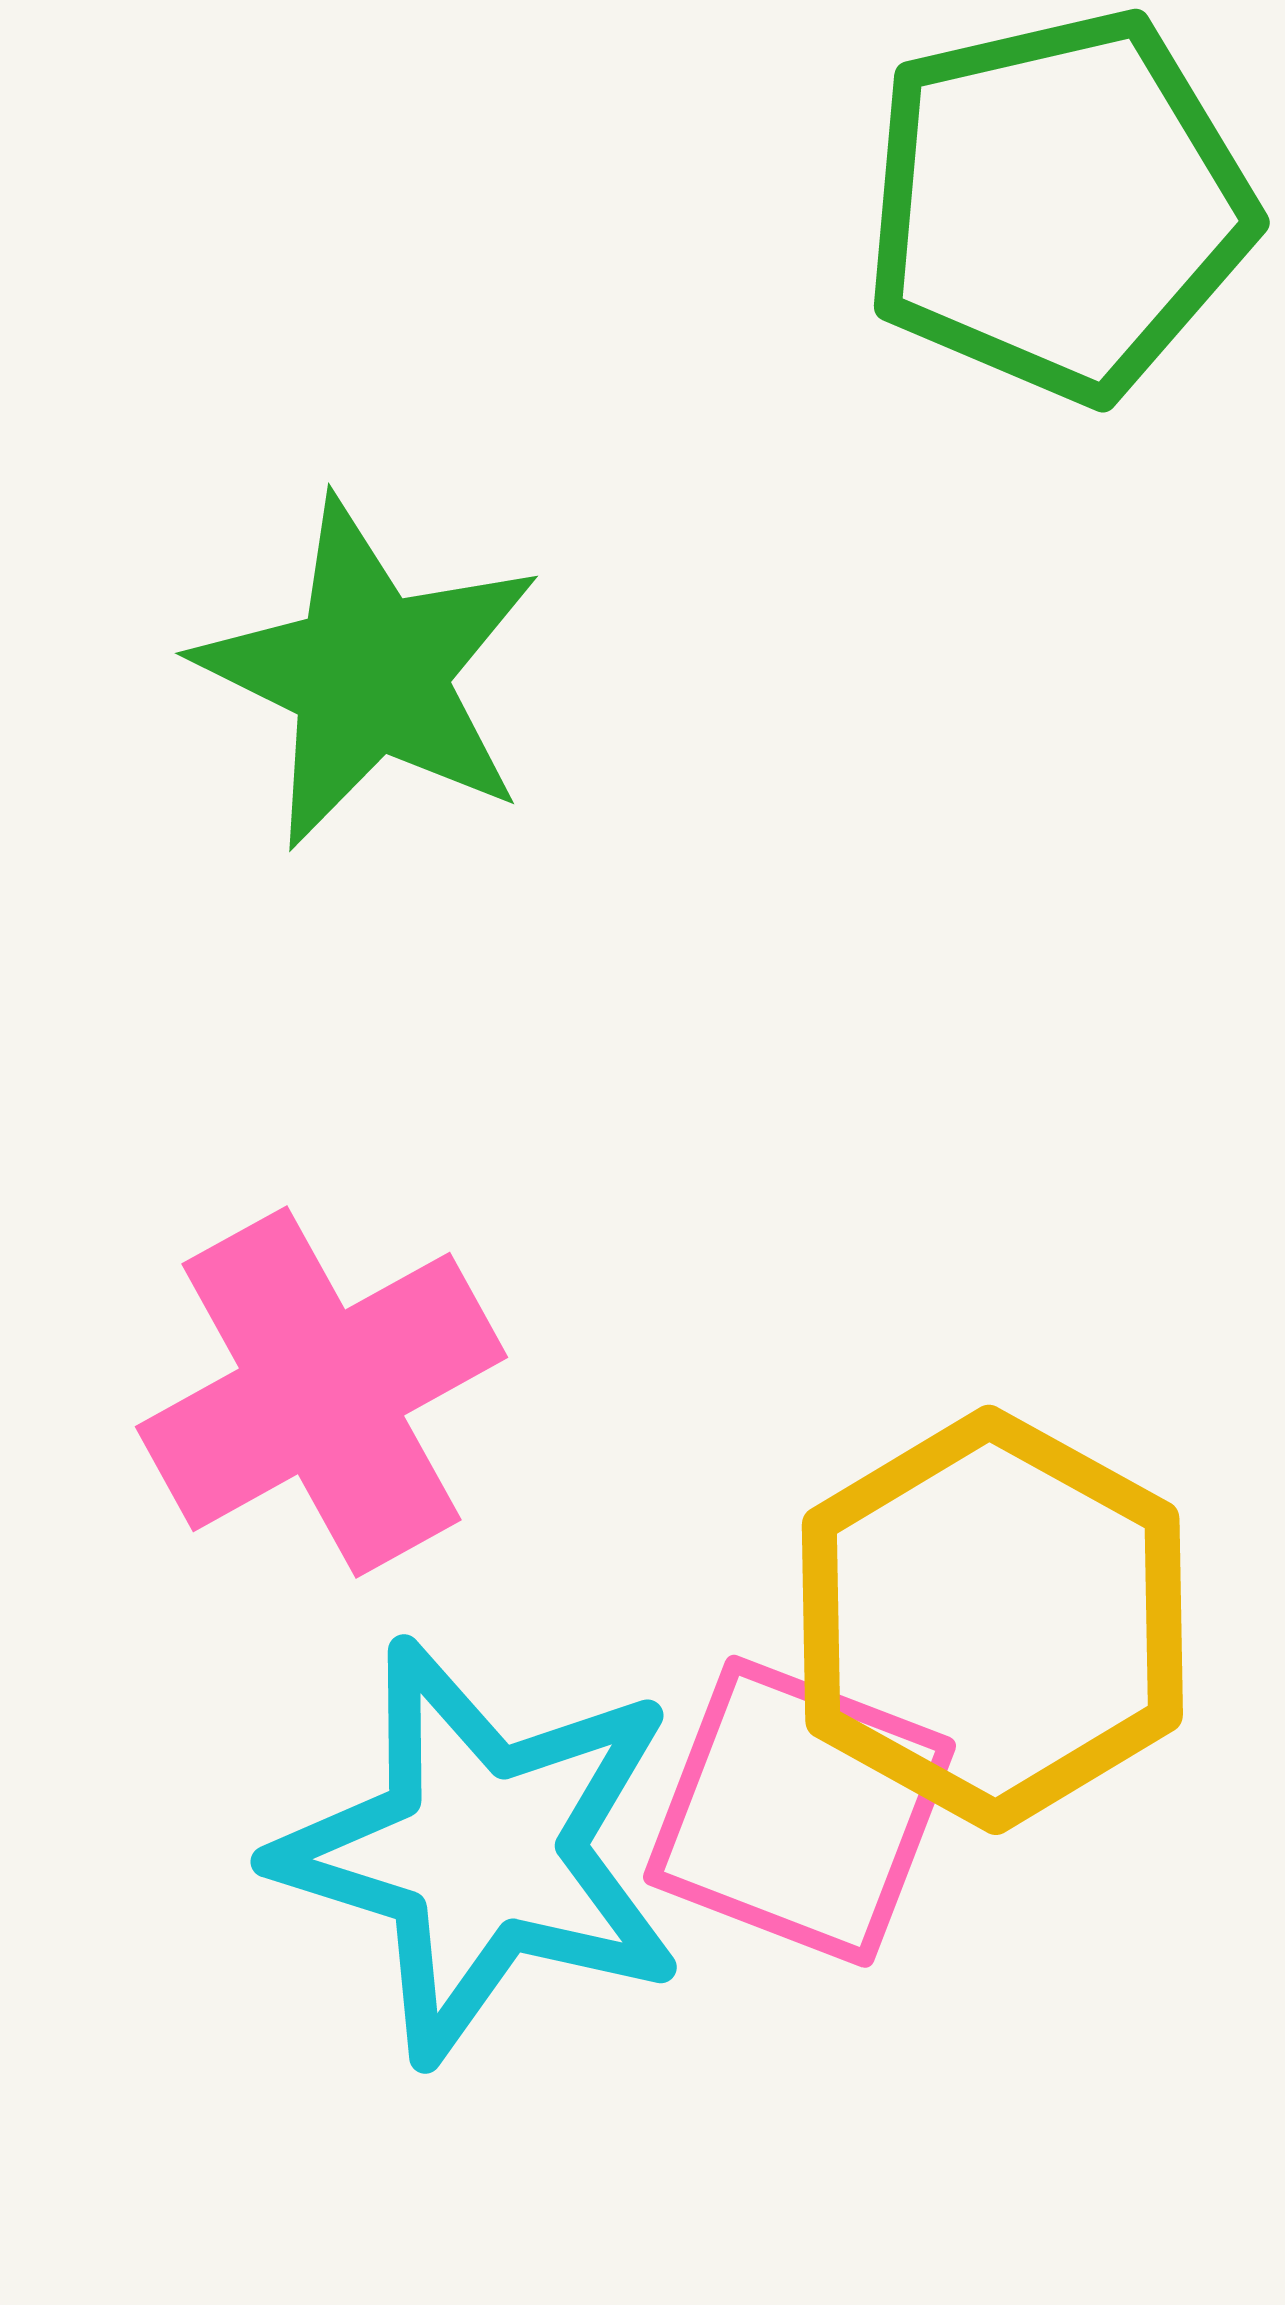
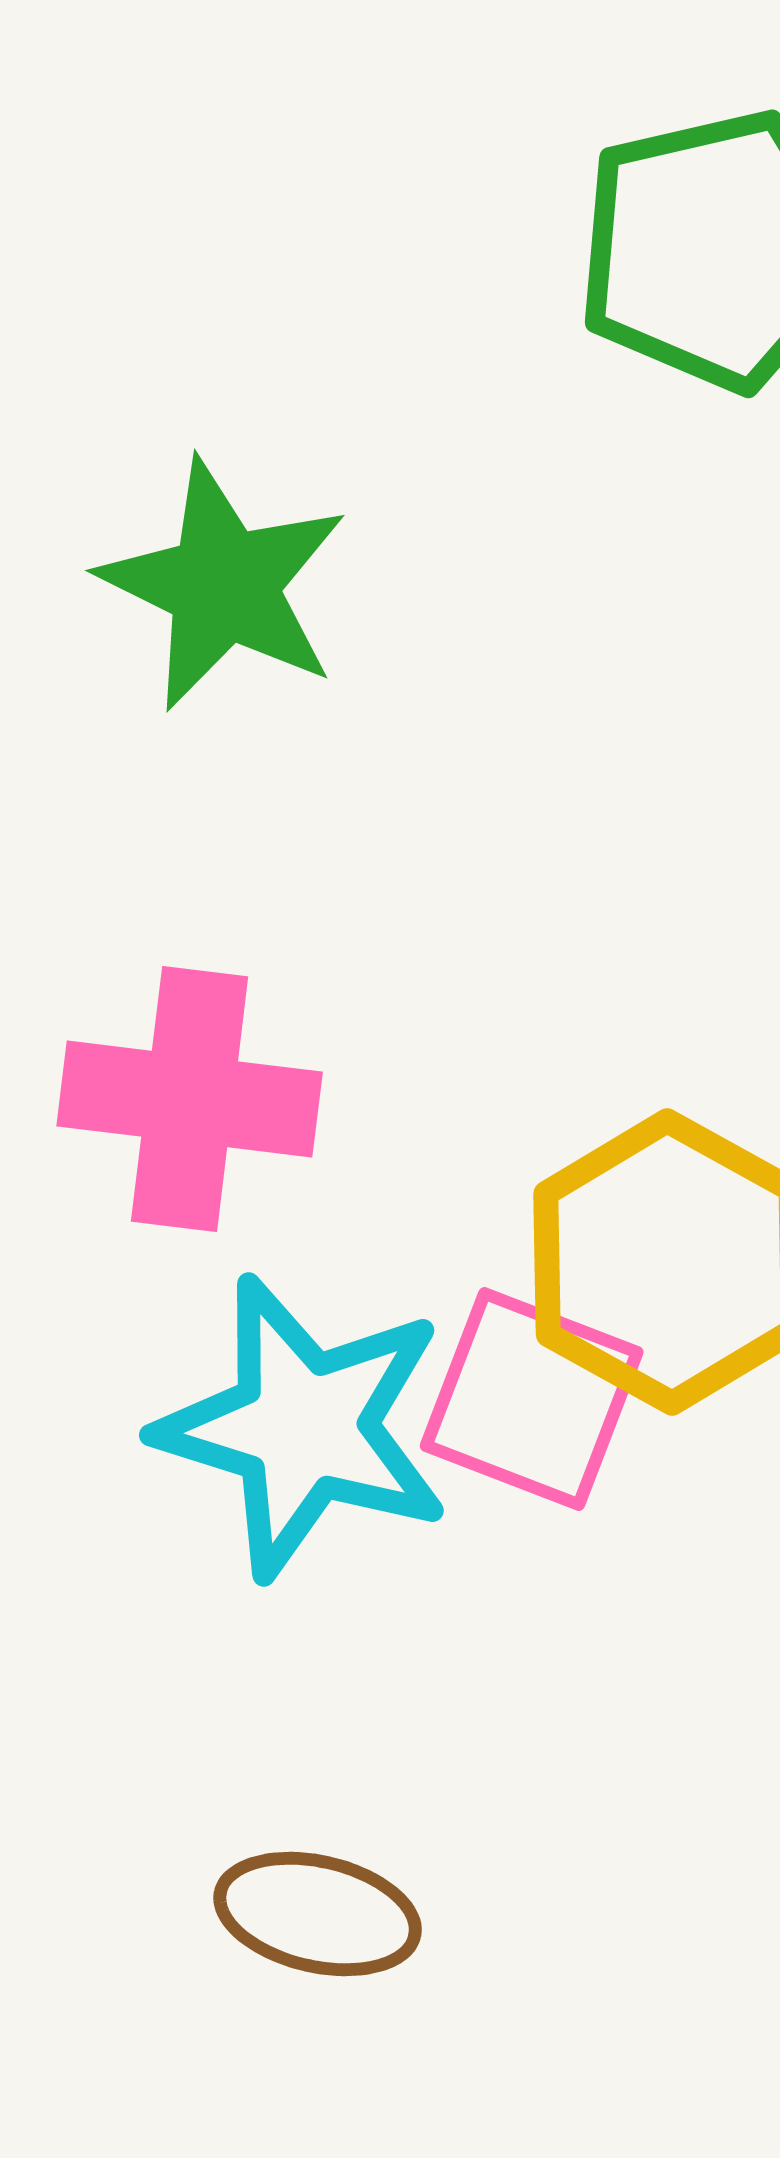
pink cross: (321, 1392) -> (190, 1099), turned 36

